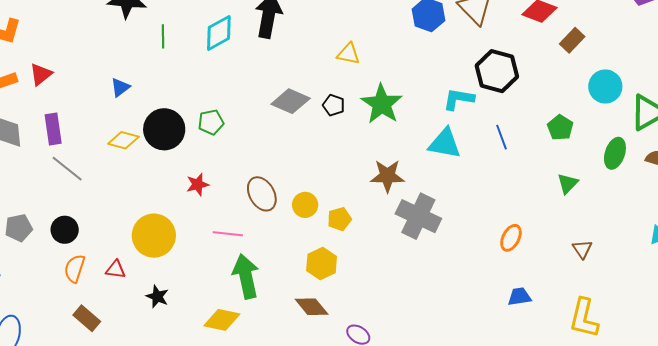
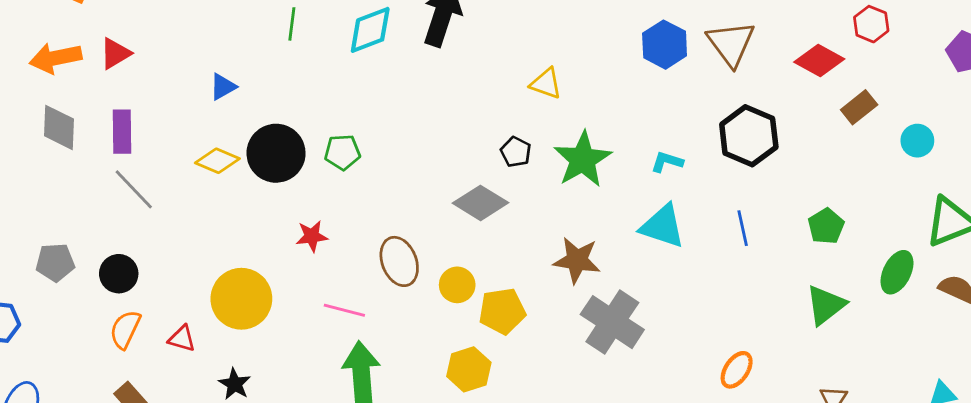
cyan circle: (605, 86) -> (917, 141), moved, size x0.7
cyan L-shape: (459, 99) -> (667, 162), moved, size x0.7
gray diamond: (291, 101) -> (480, 203), moved
green triangle: (568, 183) -> (826, 305), size x1.4
yellow pentagon: (339, 219) -> (502, 311), size x1.4

